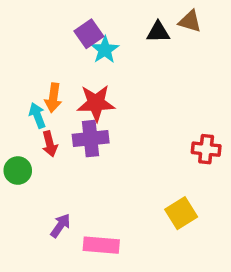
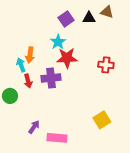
purple square: (89, 34) -> (66, 19), moved
cyan star: (105, 50) -> (58, 42), moved
red star: (96, 103) -> (67, 58), moved
red cross: (206, 149) -> (106, 65), moved

